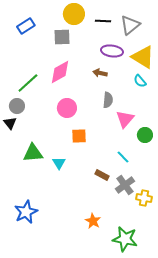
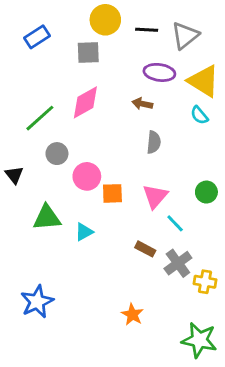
gray circle: (17, 106) -> (57, 154), moved
pink circle: (67, 108) -> (87, 176), moved
pink triangle: (125, 119) -> (155, 196), moved
cyan triangle: (59, 163) -> (84, 232), turned 32
green star: (125, 239) -> (199, 340), moved

